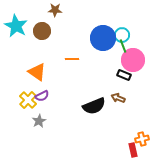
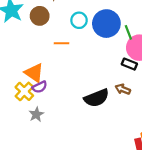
cyan circle: (122, 35) -> (79, 20), moved
orange line: (72, 59) -> (62, 43), moved
orange triangle: (37, 72) -> (34, 73), moved

